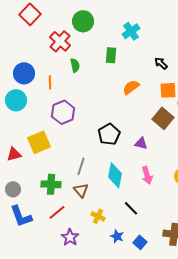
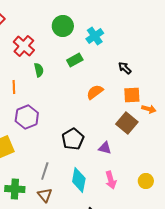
green circle: (83, 21) -> (63, 26), moved
green rectangle: (111, 55) -> (75, 60), turned 56

